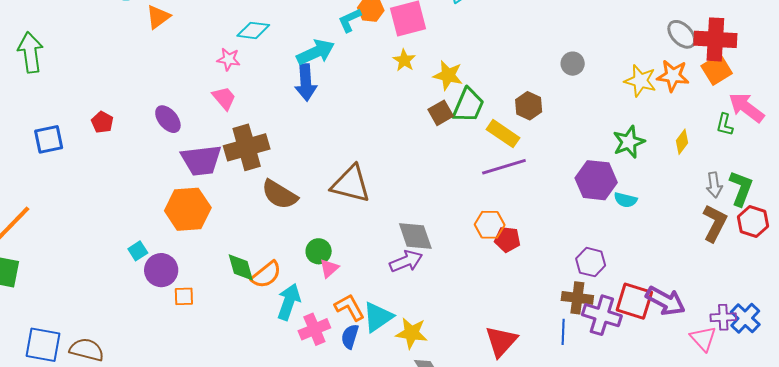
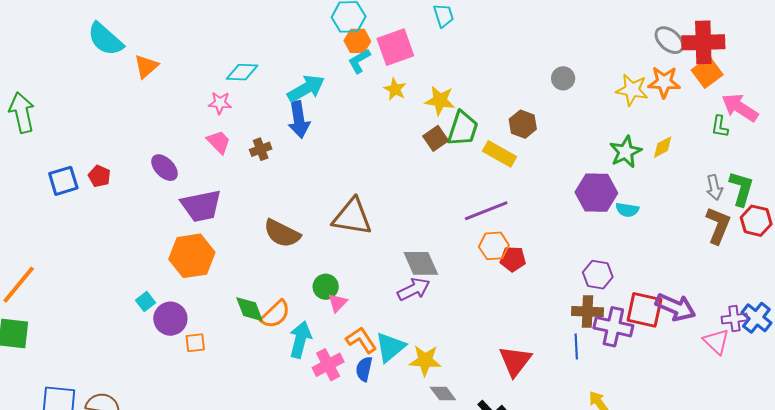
cyan L-shape: (350, 20) -> (359, 61), moved
blue square: (49, 139) -> (63, 181), moved
yellow diamond: (682, 142) -> (663, 147), moved, turned 30
brown cross: (247, 147) -> (261, 149), moved, size x0.5
purple line: (504, 167) -> (486, 211), moved

